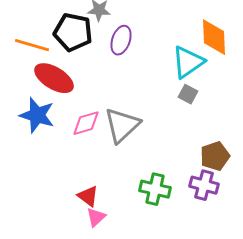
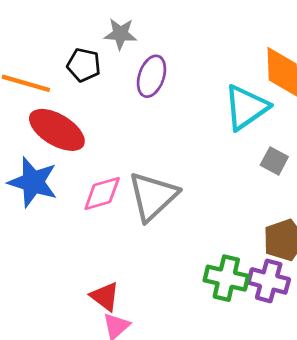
black pentagon: (73, 32) -> (84, 65), size x0.6
gray square: (188, 94) -> (274, 161), moved
green cross: (155, 189) -> (226, 278), moved

